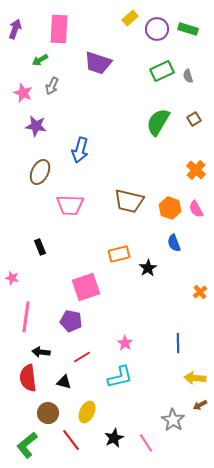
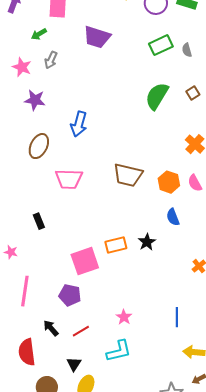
orange rectangle: (119, 254) -> (116, 245), moved
black arrow: (41, 352) -> (51, 328), moved, turned 42
black triangle: (64, 382) -> (74, 364), moved, turned 49

